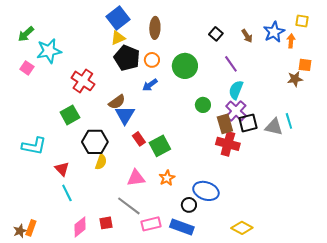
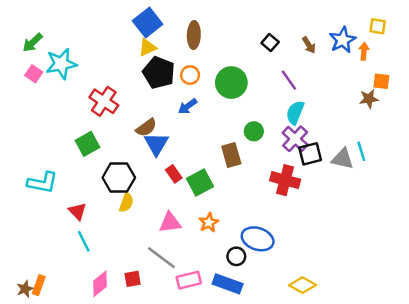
pink square: (27, 68) -> (34, 74), moved
brown rectangle: (225, 124) -> (231, 155), moved

